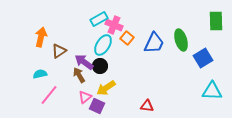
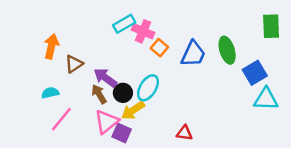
cyan ellipse: (103, 45) -> (148, 88), moved
black circle: (100, 66) -> (123, 93), moved
cyan triangle: (212, 91) -> (266, 99), moved
pink triangle: (85, 97) -> (107, 122), size x1.5

